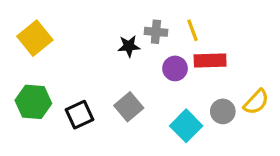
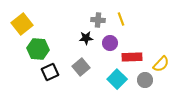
black star: (129, 46) -> (86, 38), moved
red rectangle: (210, 60) -> (132, 57), moved
green hexagon: (33, 102) -> (38, 49), moved
gray circle: (223, 111) -> (145, 80), moved

